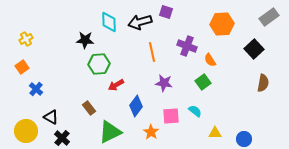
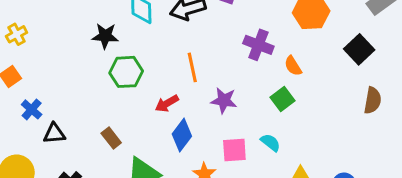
orange line: (152, 52) -> (192, 67), moved
red arrow: (116, 85) -> (167, 103), moved
black triangle: (51, 117) -> (54, 134), moved, turned -35

